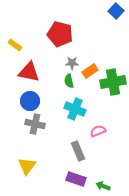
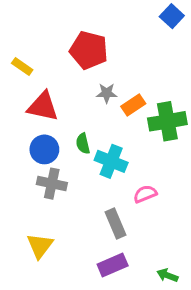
green semicircle: (69, 81) -> (83, 144), moved
purple rectangle: (76, 179) -> (113, 265), turned -42
green arrow: (103, 186) -> (167, 275), moved

